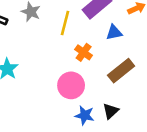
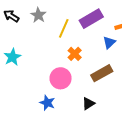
blue triangle: (114, 32) -> (109, 42), moved, turned -40
blue star: (85, 115) -> (47, 103), moved

